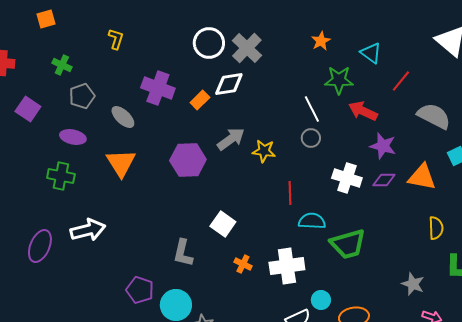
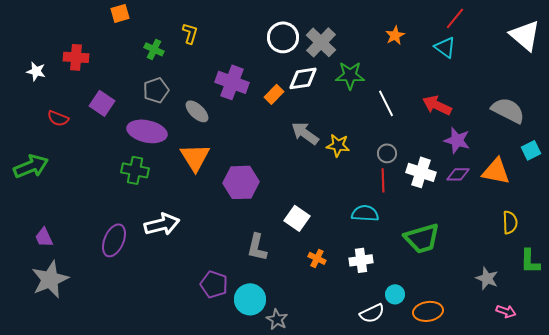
green cross: (62, 65) -> (154, 49), moved
green star: (339, 80) -> (350, 75), moved
red line: (401, 81) -> (455, 18), moved
purple ellipse: (73, 137) -> (147, 131), size x1.5
gray circle: (311, 138) -> (387, 153), moved
gray arrow: (231, 139) -> (305, 133), turned -108
purple hexagon: (188, 160) -> (241, 182), moved
red line: (290, 193) -> (383, 180), moved
cyan semicircle: (312, 221) -> (365, 213), moved
white cross: (287, 266) -> (361, 260), size x0.7

